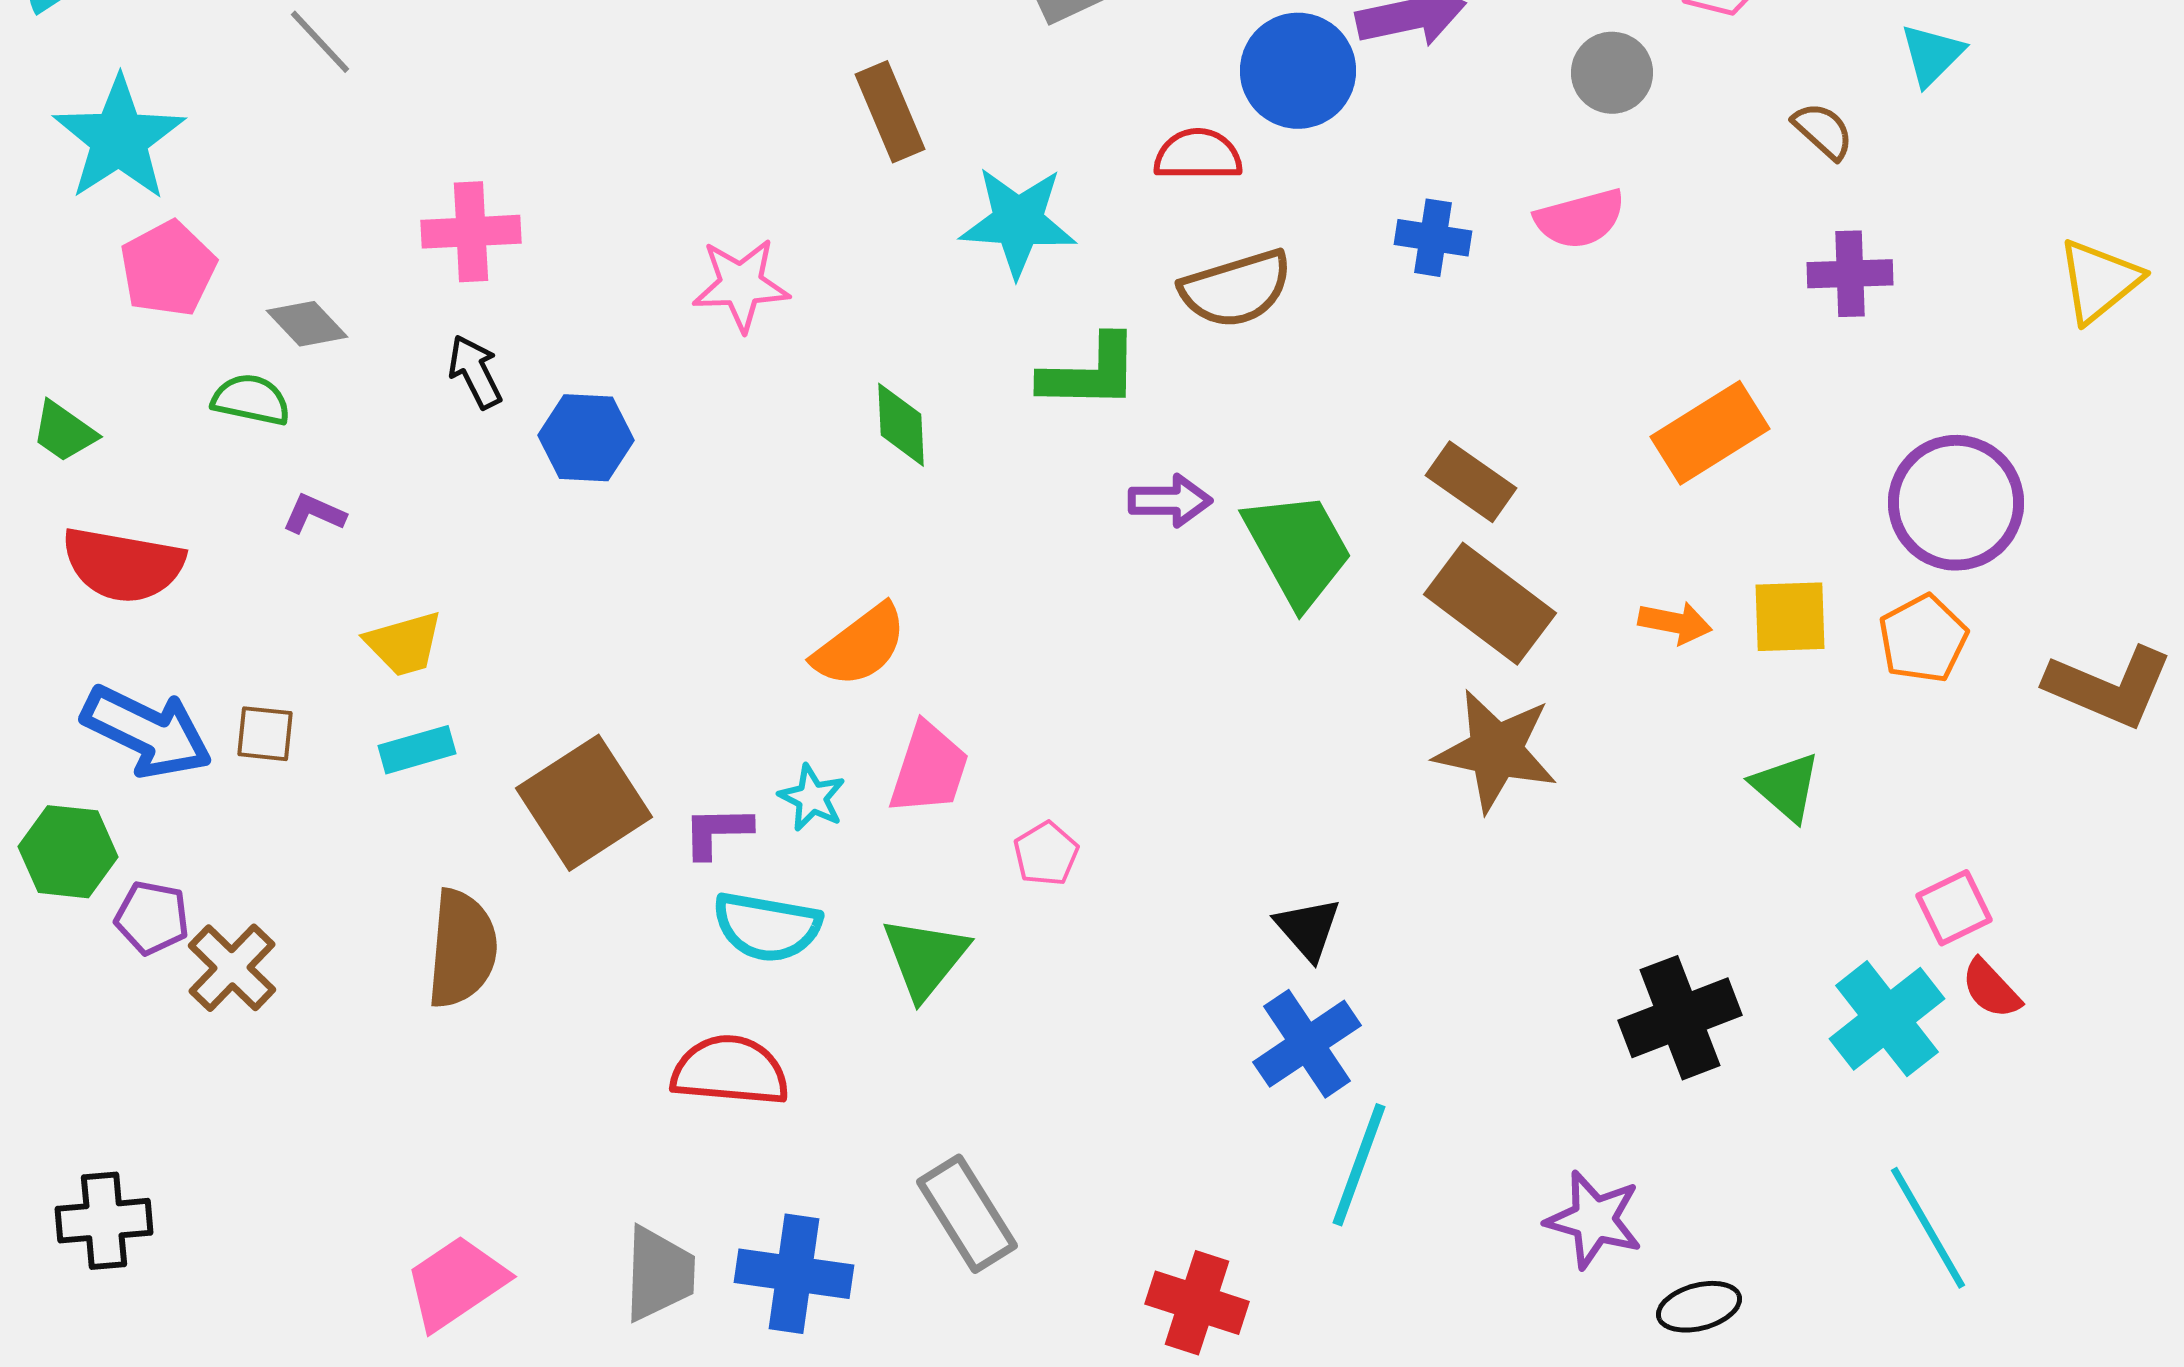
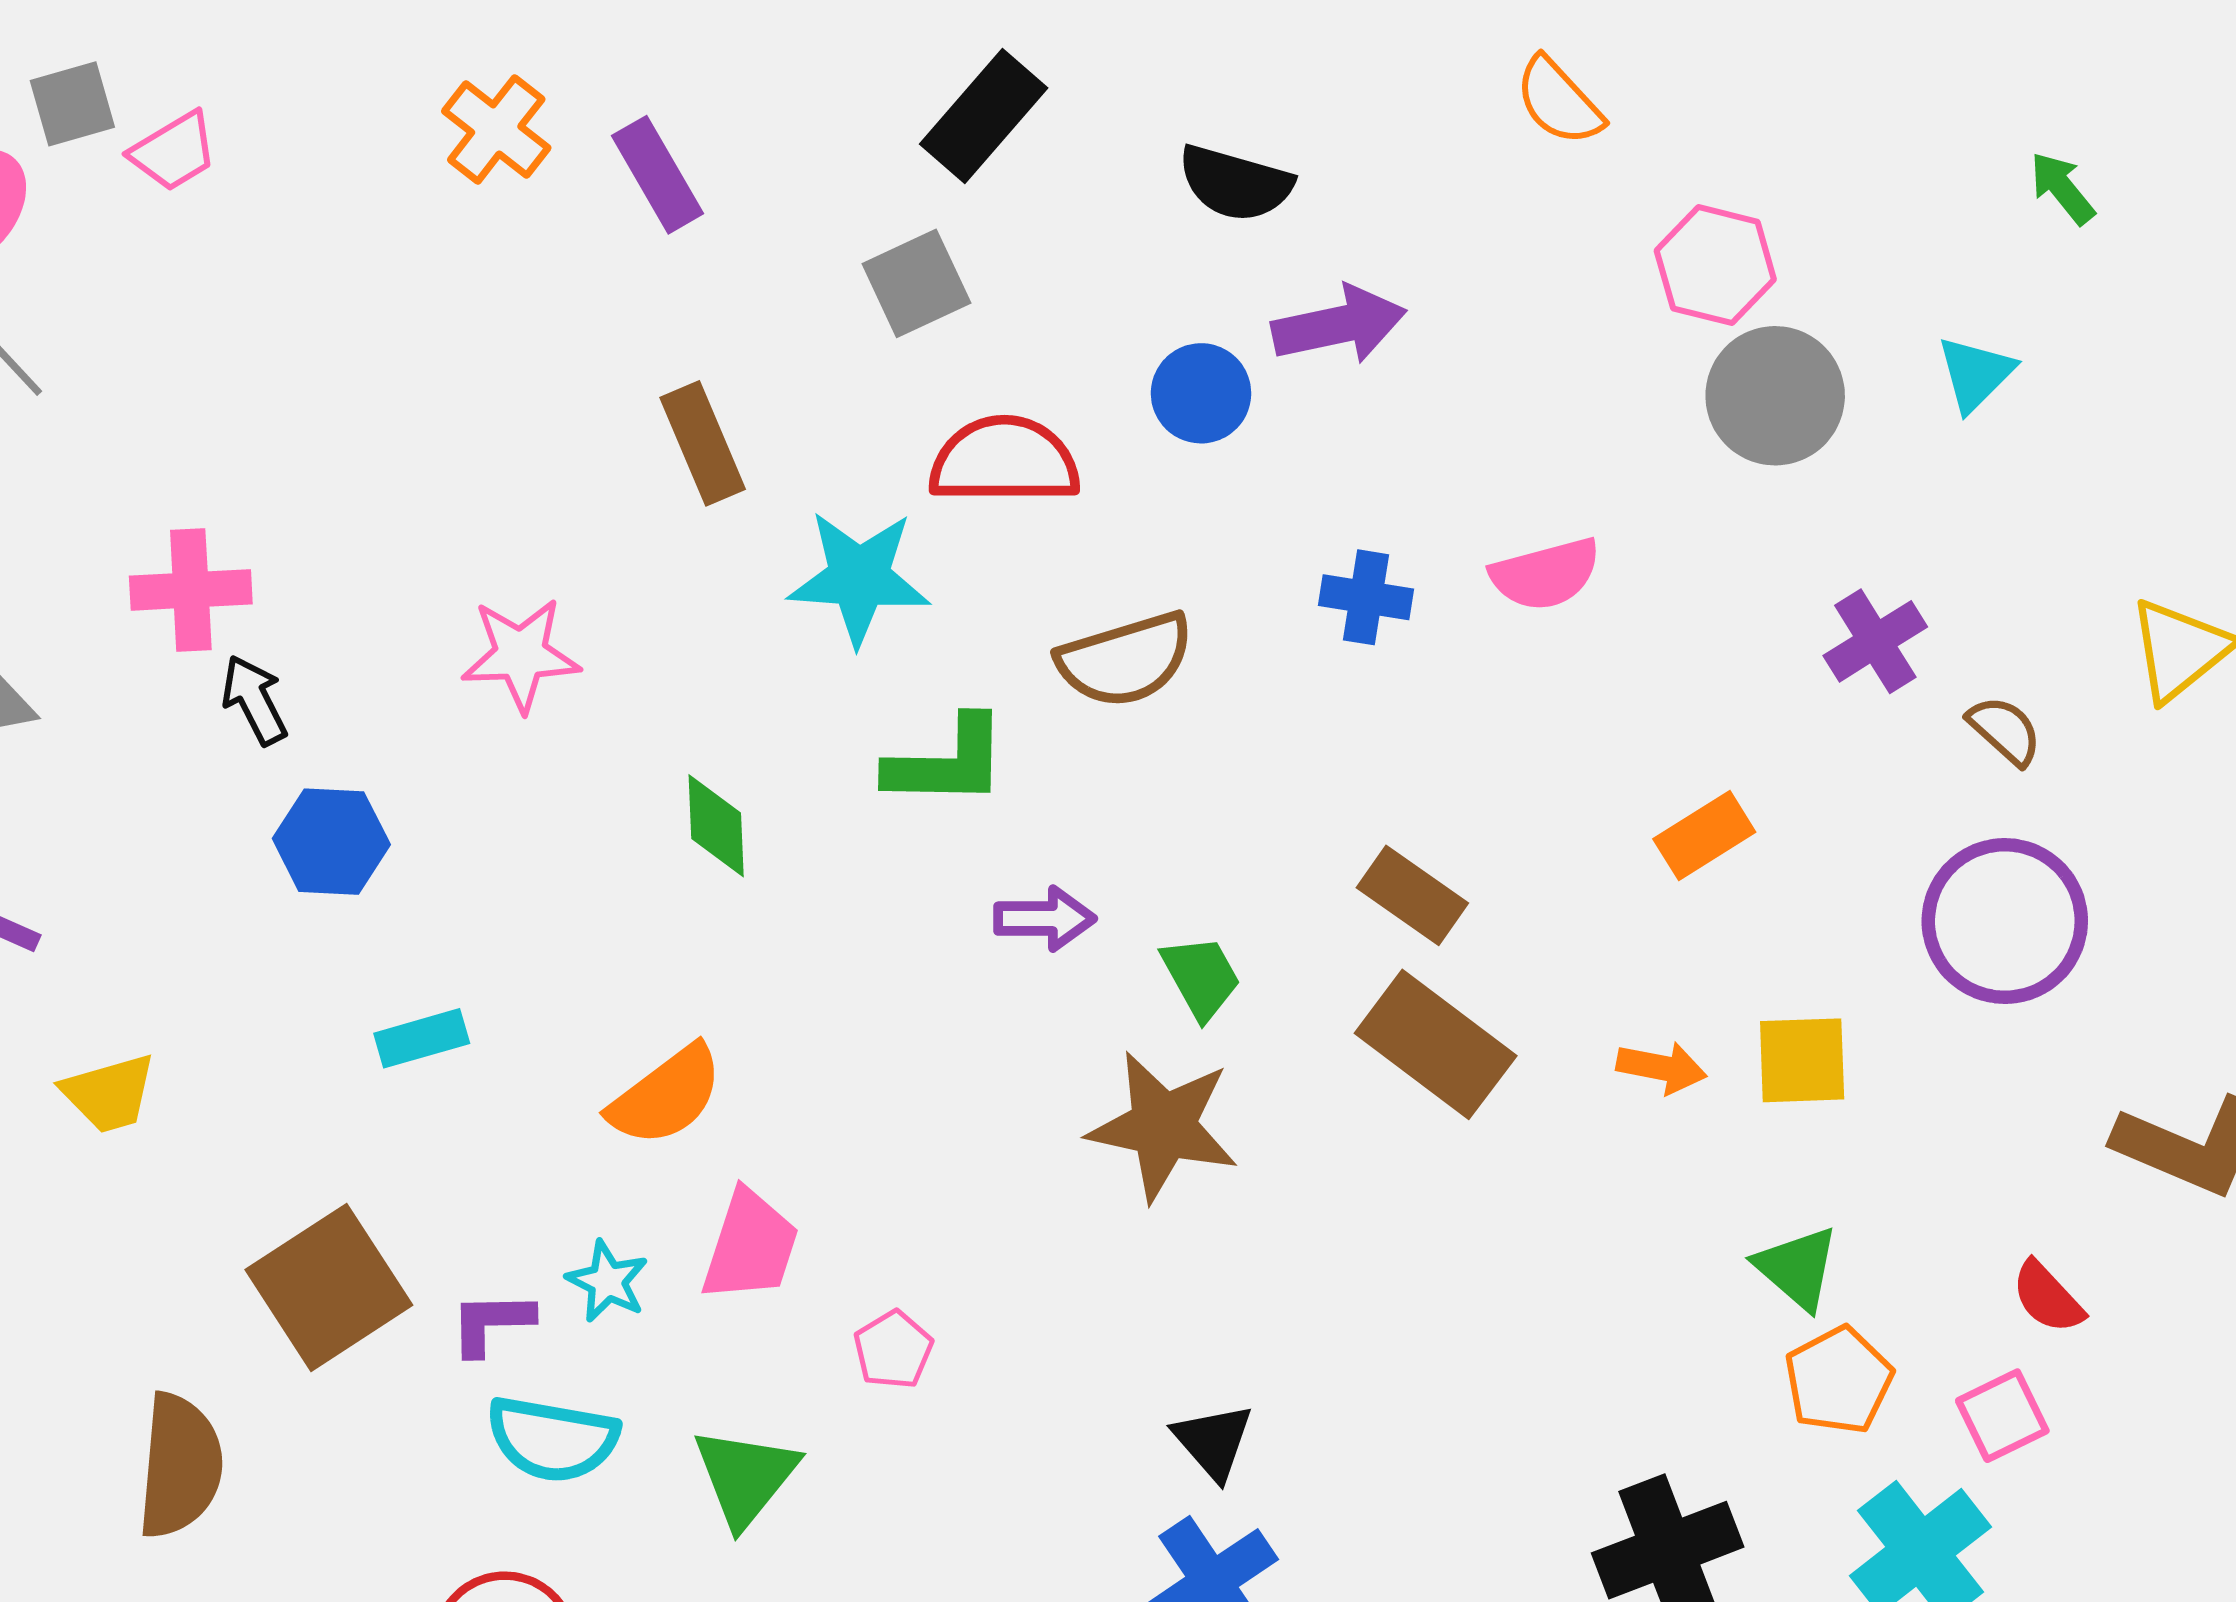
blue circle: (1298, 71) -> (1201, 393), size x0.7
gray circle: (1612, 73) -> (1775, 396), moved, size x1.4
brown semicircle: (1823, 131) -> (2005, 730), moved
red semicircle: (1198, 155) -> (1004, 461), moved, size x1.4
purple cross: (1850, 274) -> (1875, 641), turned -30
black arrow: (475, 372) -> (254, 700), moved
orange rectangle: (1710, 433) -> (1704, 836), size x0.7
green trapezoid: (1298, 549) -> (1201, 977), size x0.6
orange pentagon: (1923, 639) -> (1839, 1380), moved
cyan rectangle: (417, 750) -> (422, 1038), moved
brown star: (1496, 751) -> (1163, 1126), moved
red semicircle: (1991, 989) -> (2048, 1297), moved

